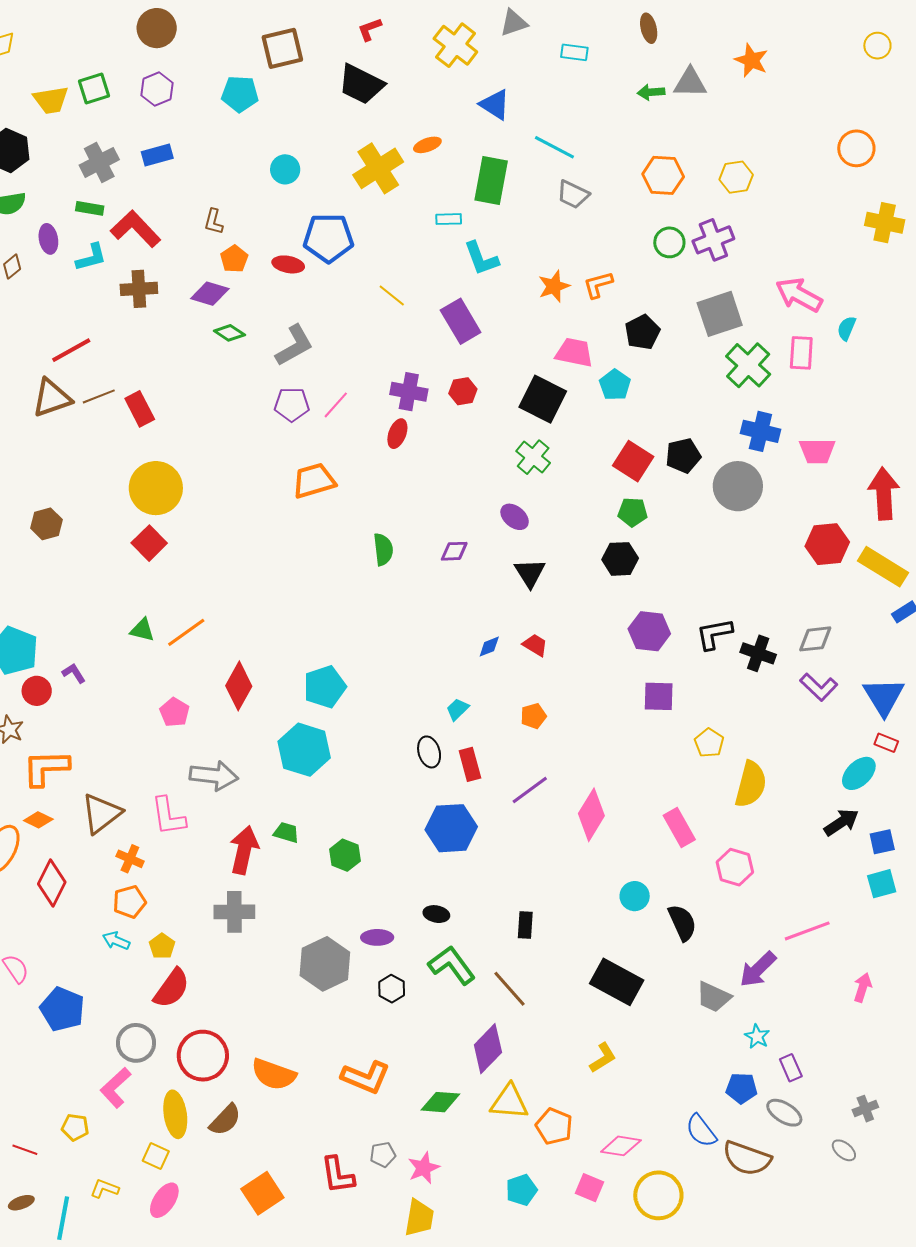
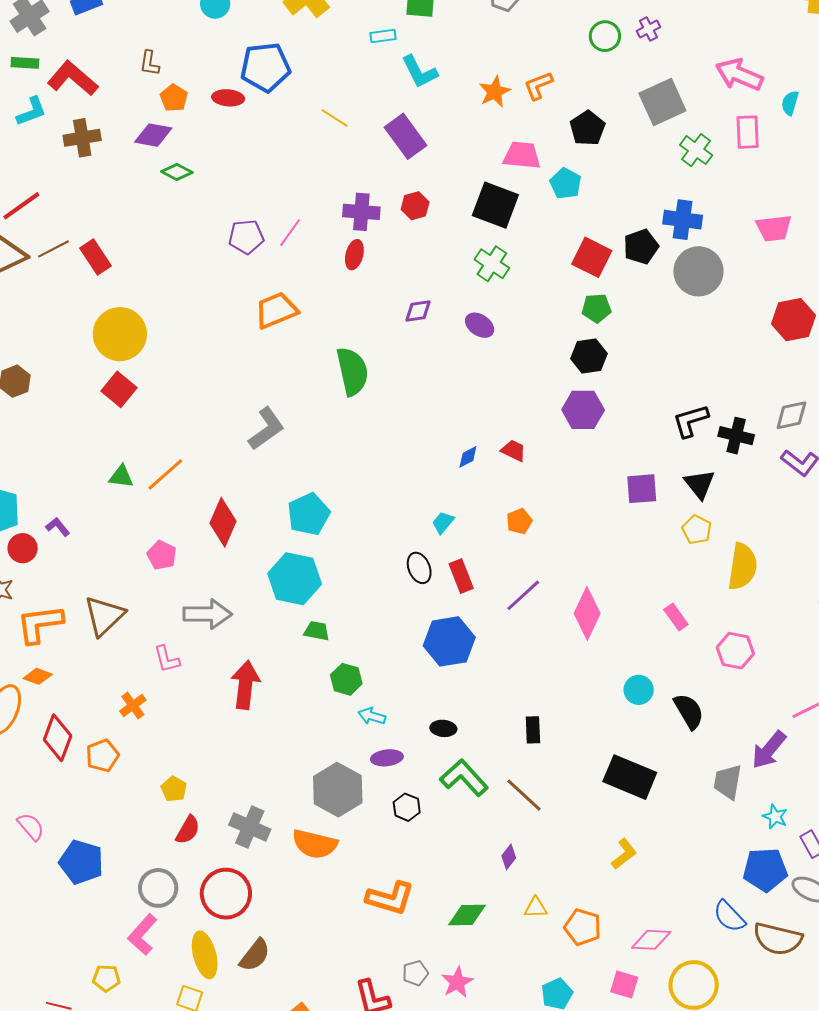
purple cross: (713, 240) -> (648, 29), size x0.6
gray L-shape: (294, 346) -> (266, 429), moved
green cross: (748, 365) -> (696, 150), size x0.7
blue cross: (760, 431) -> (683, 220), moved
green semicircle: (383, 549) -> (352, 371), size x1.5
purple diamond: (454, 551) -> (418, 311), moved
black triangle: (530, 573) -> (700, 484), moved
purple hexagon: (649, 631) -> (583, 410), moved
brown triangle: (101, 814) -> (104, 616), moved
pink L-shape: (168, 816) -> (167, 659), size x0.7
pink rectangle: (679, 828) -> (676, 617), size x0.7
green trapezoid: (286, 832) -> (317, 631), moved
orange cross: (130, 859) -> (133, 706), turned 36
orange pentagon: (129, 902) -> (102, 756), moved
gray cross: (234, 912) -> (250, 827), moved, turned 30
cyan arrow: (116, 941) -> (372, 716), moved
red semicircle: (172, 988) -> (188, 830), size x0.7
gray trapezoid: (714, 997) -> (728, 782), turned 81
purple diamond: (488, 1049) -> (509, 857), size x0.5
orange semicircle: (274, 1074) -> (315, 844), moved
blue pentagon: (742, 1088) -> (765, 870), size x1.4
yellow triangle: (509, 1102) -> (536, 908), size x0.6

